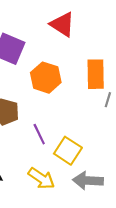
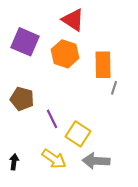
orange hexagon: (46, 78) -> (65, 54), moved

